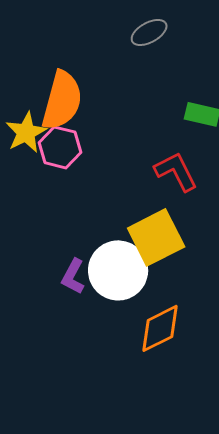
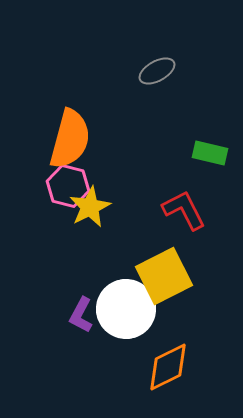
yellow star: (26, 132) -> (90, 207), moved

